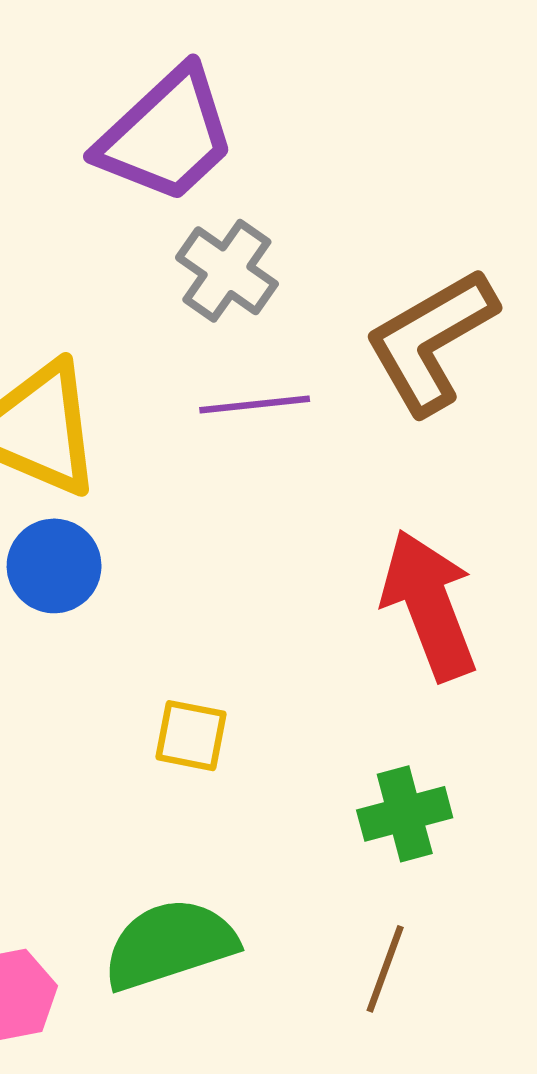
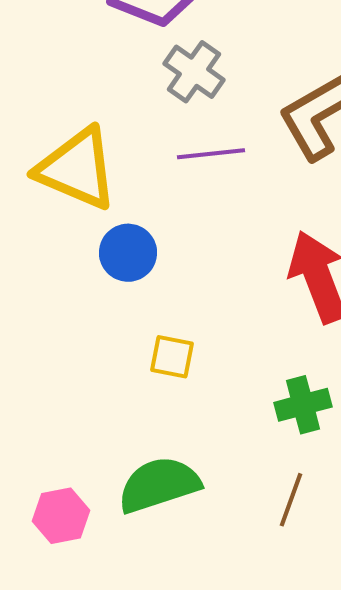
blue circle: (54, 566) -> (128, 253), moved

